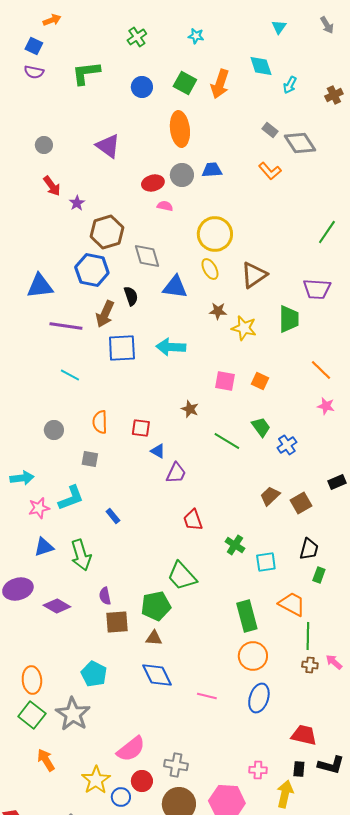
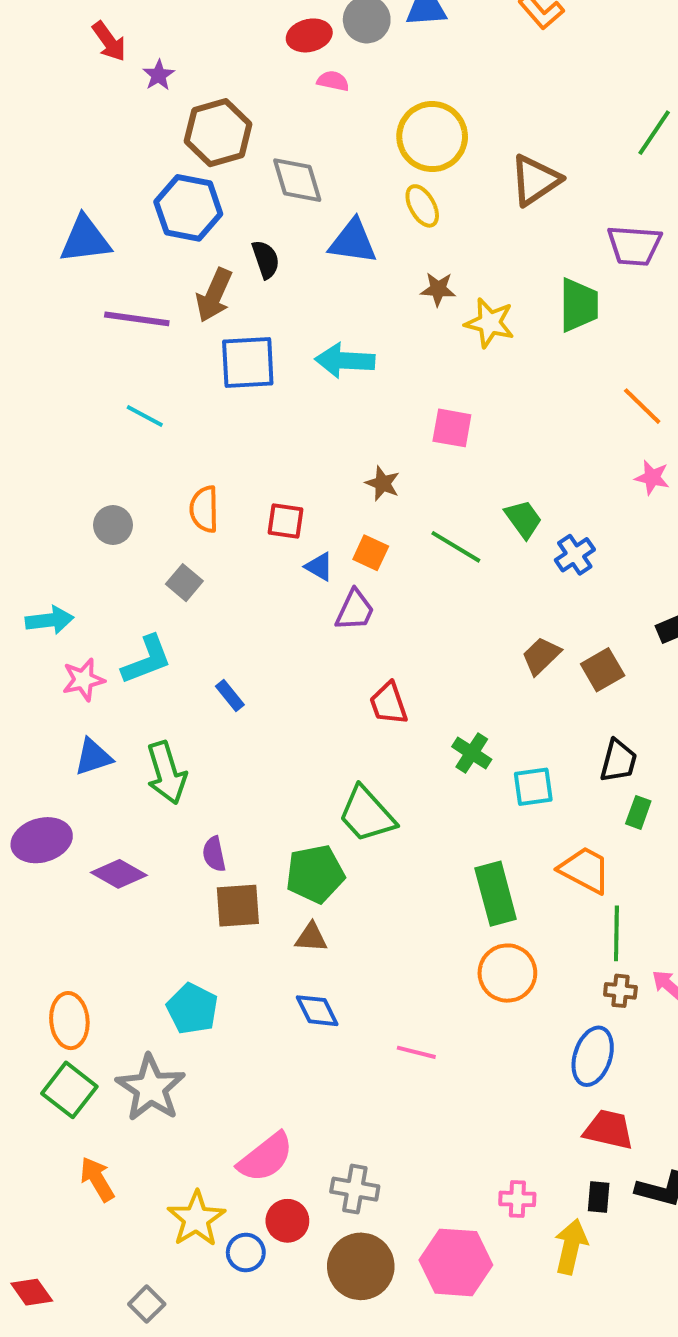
brown triangle: (254, 275) -> (535, 180), moved
orange square: (260, 381) -> (371, 553), moved
gray square: (90, 459) -> (184, 583), turned 30
blue diamond: (157, 675) -> (317, 1011), size x0.7
blue ellipse: (259, 698) -> (593, 1056), moved

